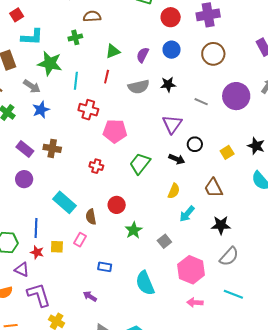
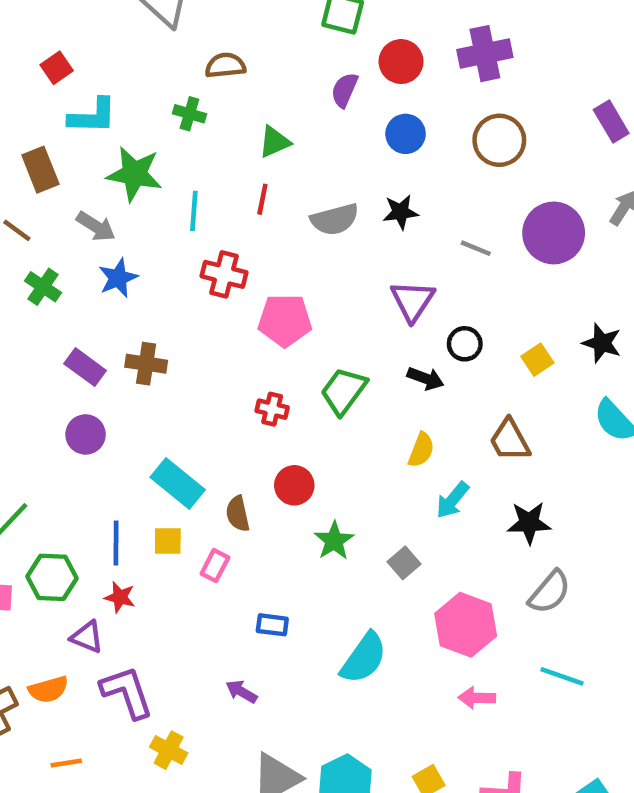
green cross: (75, 37) -> (189, 114), turned 32
purple semicircle: (143, 55) -> (344, 90), moved
red cross: (96, 166) -> (272, 409), moved
yellow square: (57, 247) -> (168, 541), moved
cyan semicircle: (145, 283) -> (364, 658), turned -120

